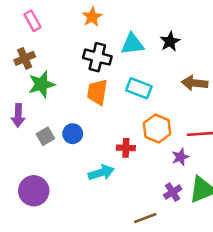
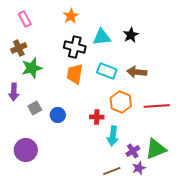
brown arrow: (195, 83) -> (137, 72), moved
blue circle: (73, 134) -> (58, 115), moved
purple star: (180, 157) -> (139, 168), moved
cyan arrow: (101, 173) -> (113, 136), moved, turned 114

